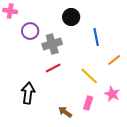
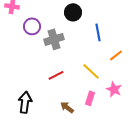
red line: (53, 68) -> (56, 75), moved
black arrow: (28, 93) -> (25, 102), moved

